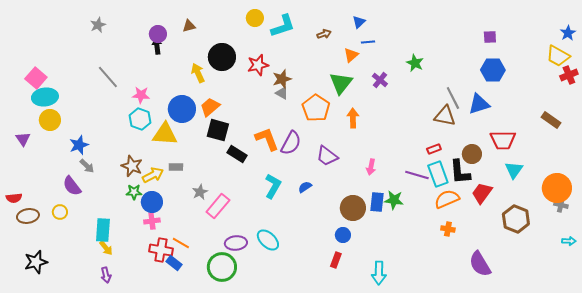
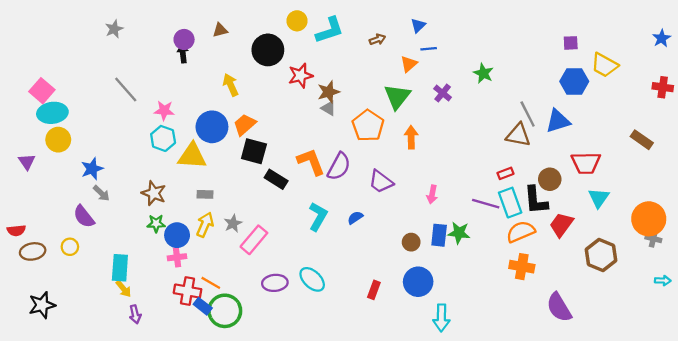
yellow trapezoid: (558, 56) -> (604, 65), moved
black circle: (222, 57) -> (268, 50), moved
red cross: (569, 75) -> (663, 87), turned 30
yellow arrow: (153, 175) -> (205, 225), moved, turned -40
brown circle: (353, 208) -> (411, 242), size x0.6
orange cross: (448, 229) -> (522, 267), size x1.5
blue circle: (343, 235) -> (418, 282), moved, size x1.6
red rectangle: (336, 260) -> (374, 290), moved
green circle: (222, 267) -> (225, 311), moved
purple arrow: (106, 275) -> (135, 314), moved

